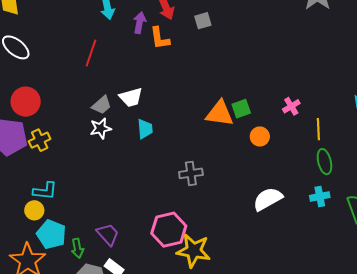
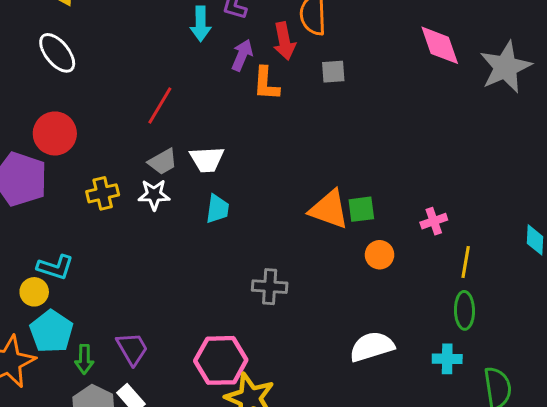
red line: (91, 53) -> (160, 106), moved
yellow cross: (40, 140) -> (103, 193), moved

